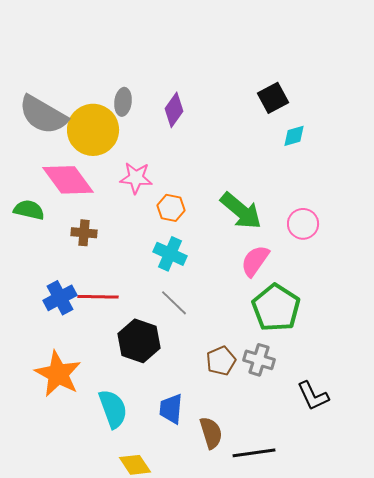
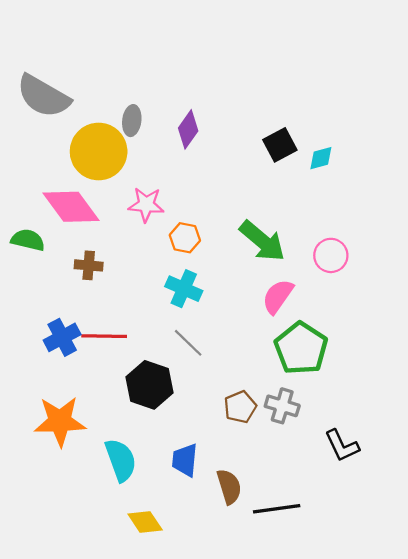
black square: (273, 98) -> (280, 145), moved
gray semicircle: (43, 115) -> (43, 96), moved
orange star: (58, 374) -> (60, 421), turned -30

